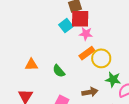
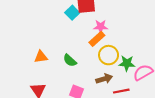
pink star: (86, 34) -> (101, 27), moved
yellow circle: (101, 58) -> (109, 55), moved

